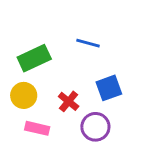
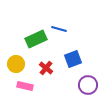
green rectangle: (34, 58) -> (36, 39), moved
purple circle: (95, 127) -> (88, 85), moved

